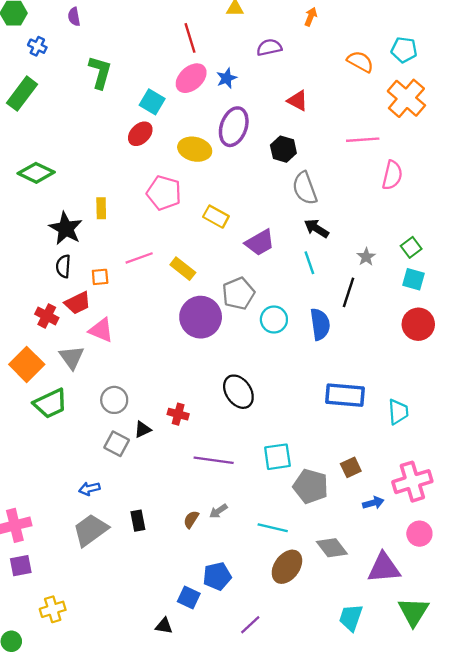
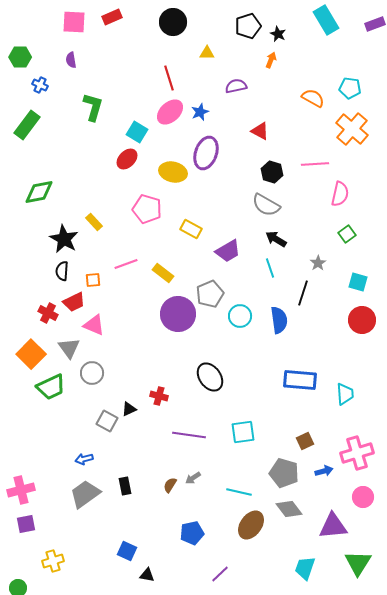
black hexagon: (283, 149) -> (272, 172), moved
green diamond: (36, 173) -> (39, 192), turned -36
gray semicircle: (305, 188) -> (266, 205), turned -40
yellow rectangle: (101, 208) -> (94, 222), turned -42
green square: (411, 247) -> (347, 234), moved
gray circle: (114, 400) -> (92, 373), moved
gray pentagon: (311, 486) -> (284, 473), moved
blue square: (189, 598) -> (127, 551), moved

